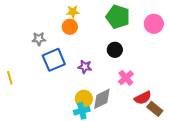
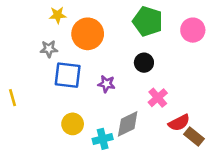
yellow star: (73, 12) -> (58, 15), moved
orange circle: (70, 27) -> (88, 34), size x1.6
blue square: (54, 60) -> (68, 75), turned 30
yellow circle: (84, 99) -> (73, 124), moved

